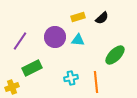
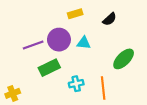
yellow rectangle: (78, 17) -> (75, 14), moved
purple line: (20, 41) -> (33, 45), moved, turned 36
green rectangle: (32, 68) -> (49, 68), moved

